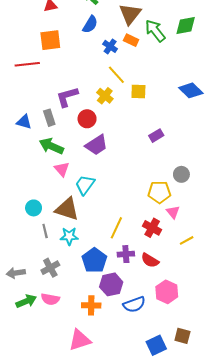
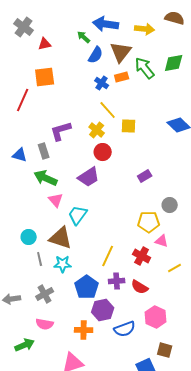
blue semicircle: (90, 24) -> (96, 55), moved
orange rectangle: (131, 40) -> (122, 77), turned -40
red line: (27, 64) -> (23, 100), turned -60
red circle: (87, 119) -> (103, 152), moved
purple rectangle: (156, 136) -> (145, 176), moved
pink triangle: (173, 212) -> (162, 241), turned -32
green arrow: (26, 301) -> (25, 345), moved
brown square: (182, 336) -> (165, 350), moved

